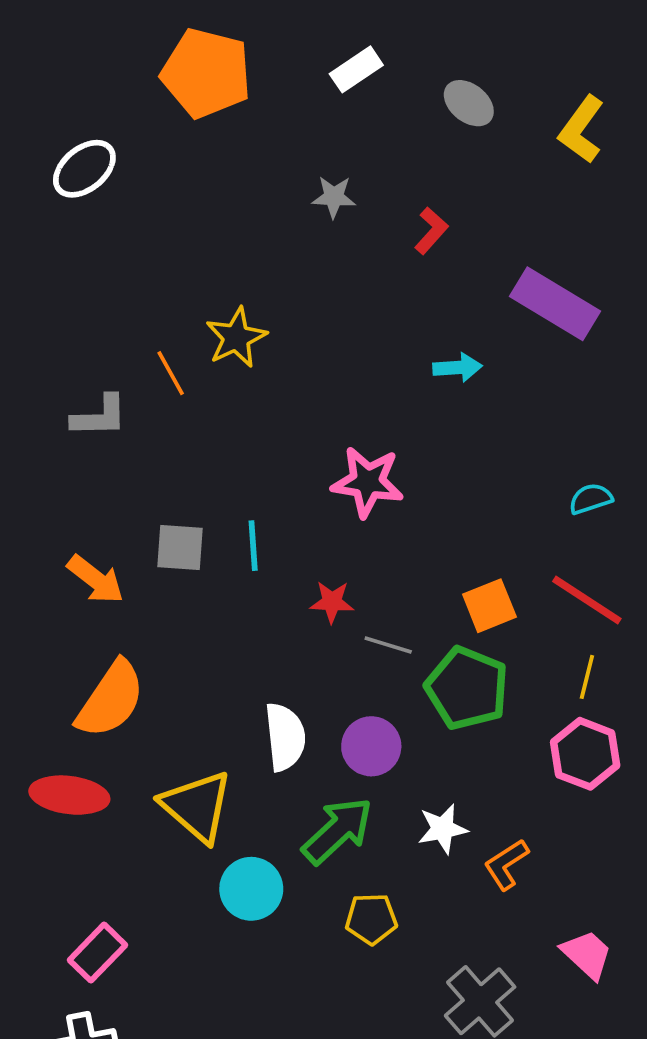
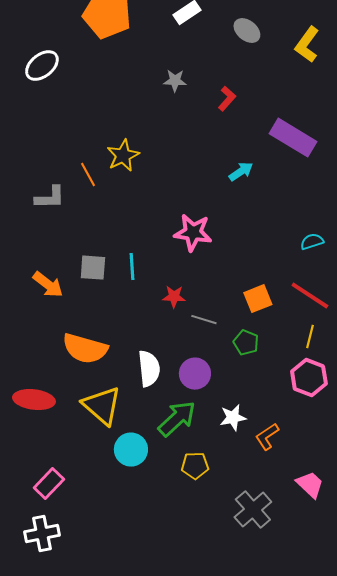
cyan arrow: (458, 368) -> (241, 172), turned -30
green pentagon: (467, 688) -> (246, 343), size x0.6
orange semicircle: (111, 699) -> (85, 349), moved, turned 72

